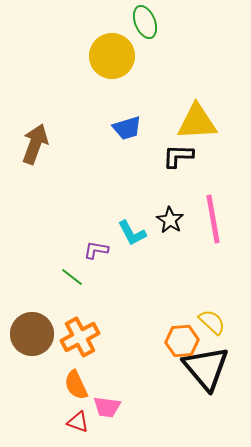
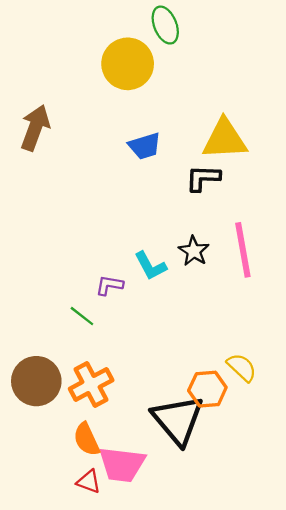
brown arrow: (35, 144) -> (35, 128), moved
black triangle: (206, 368) -> (178, 420), moved
pink trapezoid: (107, 407) -> (122, 464), size x1.5

